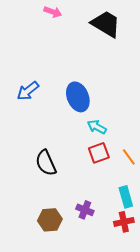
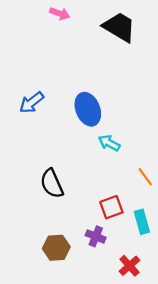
red square: (99, 153) -> (111, 207), moved
red cross: (124, 222) -> (129, 266), moved, turned -30

